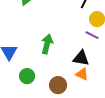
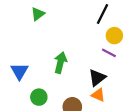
black triangle: (81, 58) -> (97, 78), turned -48

